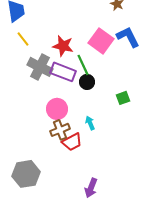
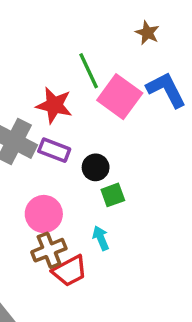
green line: (83, 65) -> (89, 71), moved
purple rectangle: (63, 72) -> (54, 150), size x0.7
green square: (123, 98) -> (113, 195), moved

